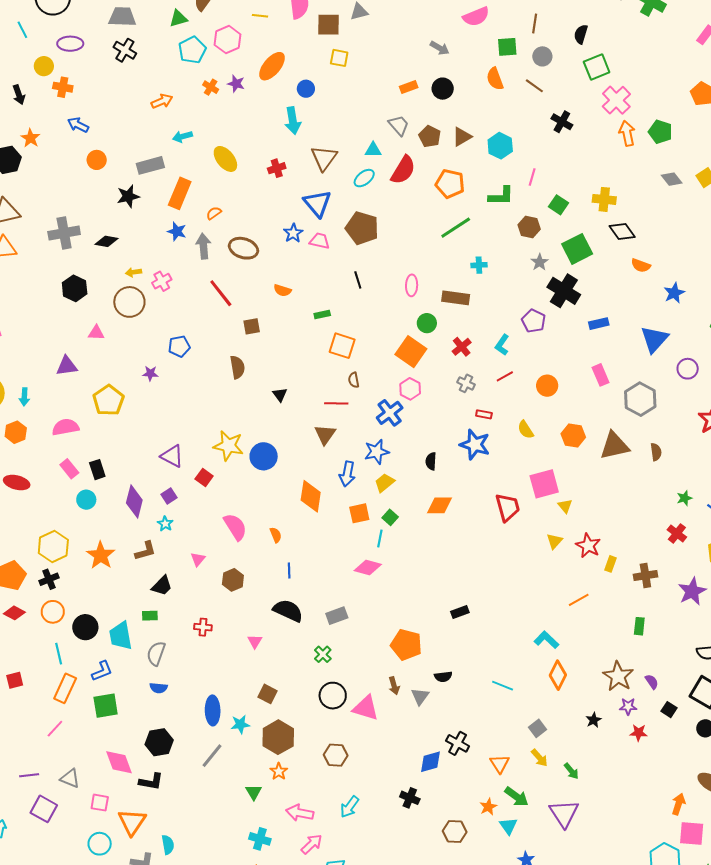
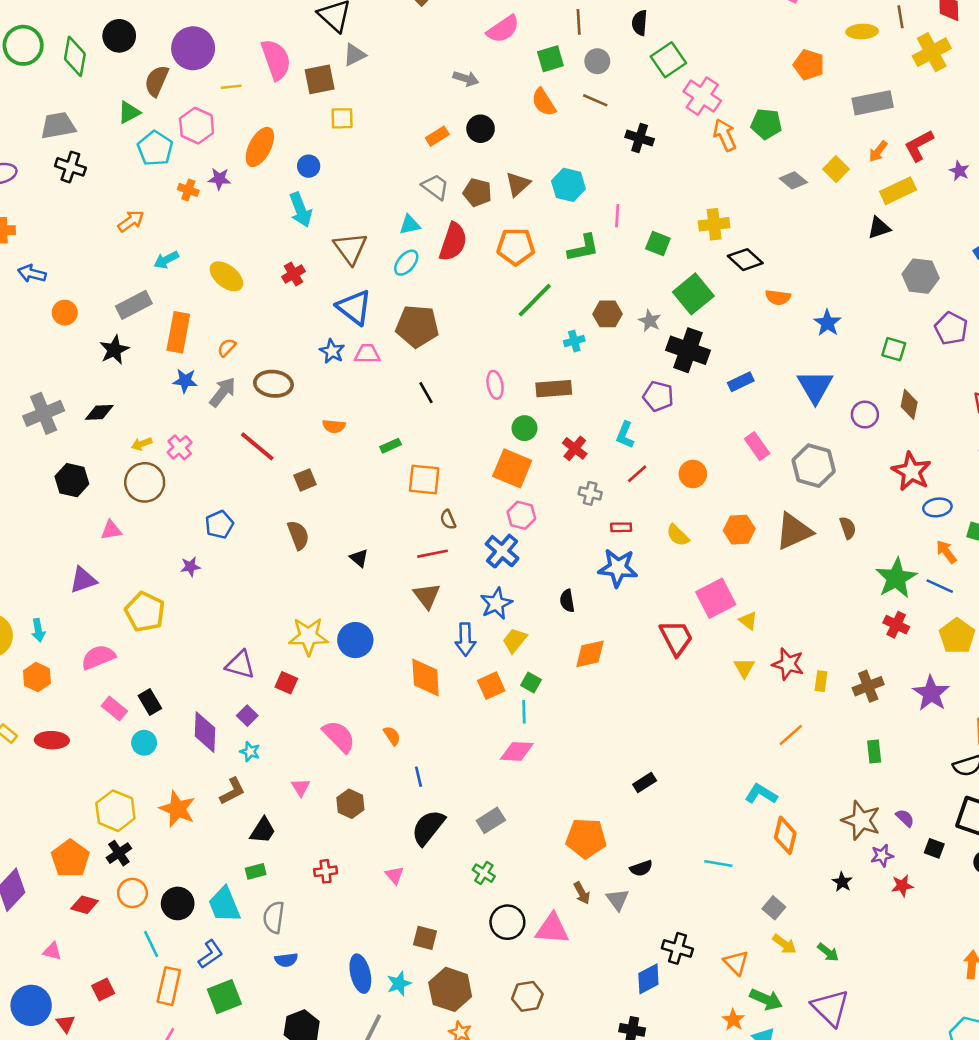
brown hexagon: (529, 227) -> (608, 314), moved
gray arrow: (203, 246) -> (223, 392), turned 55
green star: (684, 498) -> (896, 578), size x2.0
black semicircle: (288, 611) -> (428, 827), turned -64

